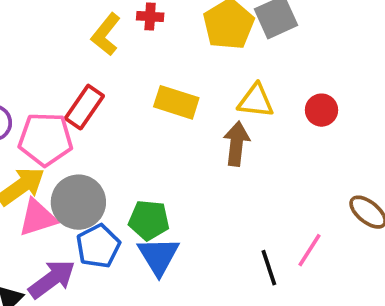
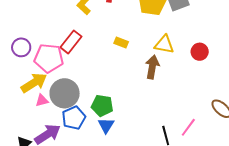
yellow rectangle: (176, 102) -> (121, 43), size x0.6
pink triangle: (38, 218) -> (42, 100), size x0.6
blue triangle: (158, 256) -> (106, 125), size x0.7

